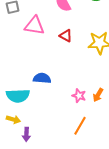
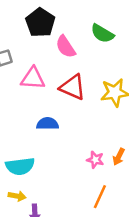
red triangle: (66, 36) -> (73, 87), size x1.6
blue semicircle: (42, 78) -> (48, 124), moved

